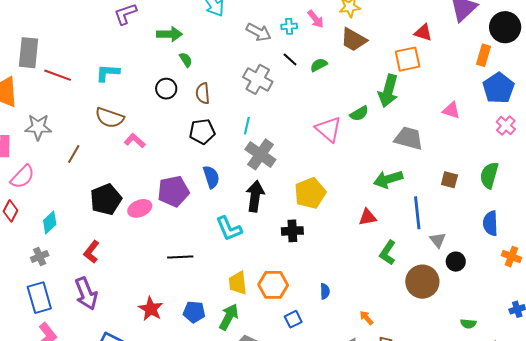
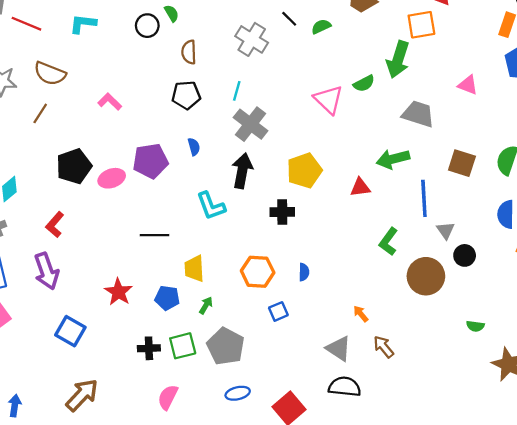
black circle: (166, 89) -> (147, 26), moved
brown semicircle: (110, 118) -> (50, 74), moved
blue semicircle: (211, 177) -> (194, 147), size x0.7
brown square: (449, 180) -> (462, 163), size x1.4
red triangle: (367, 217) -> (360, 187), moved
yellow trapezoid: (238, 283) -> (194, 269), moved
blue semicircle: (325, 291) -> (304, 272), moved
green arrow: (229, 317) -> (206, 305), size x0.6

